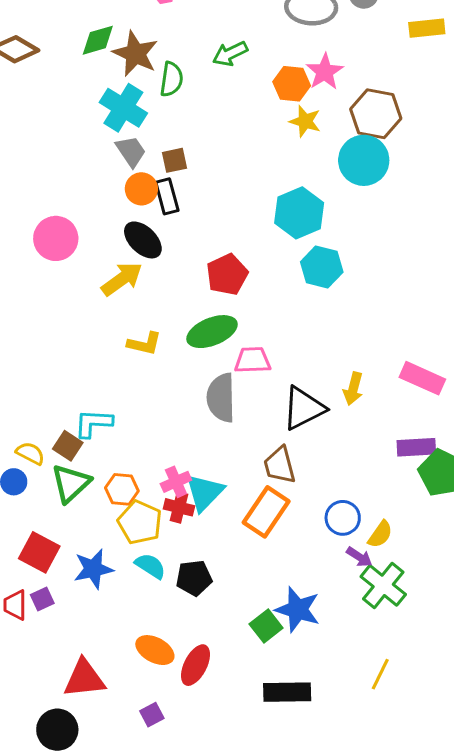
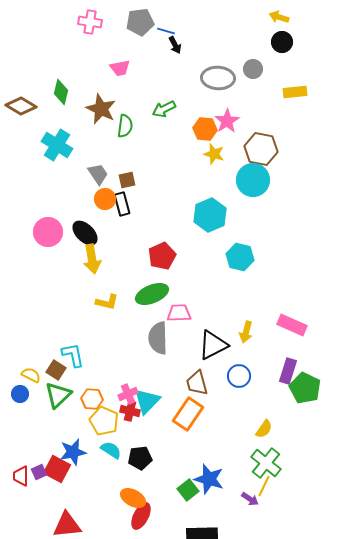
green diamond: (98, 40) -> (61, 92), moved, turned -60
cyan cross: (123, 108) -> (57, 145), moved
black ellipse: (143, 240) -> (85, 233), moved
cyan hexagon: (322, 267) -> (240, 257), moved
yellow arrow: (122, 279) -> (92, 259), turned 116
cyan L-shape: (93, 423) -> (73, 355), turned 76
purple rectangle: (416, 447) -> (288, 371), turned -70
blue circle: (343, 518) -> (239, 376), moved
red square: (39, 552) -> (57, 469), moved
purple arrow: (359, 557) -> (250, 499), moved
orange ellipse: (155, 650) -> (133, 498), moved
yellow line: (380, 674) -> (264, 486), moved

